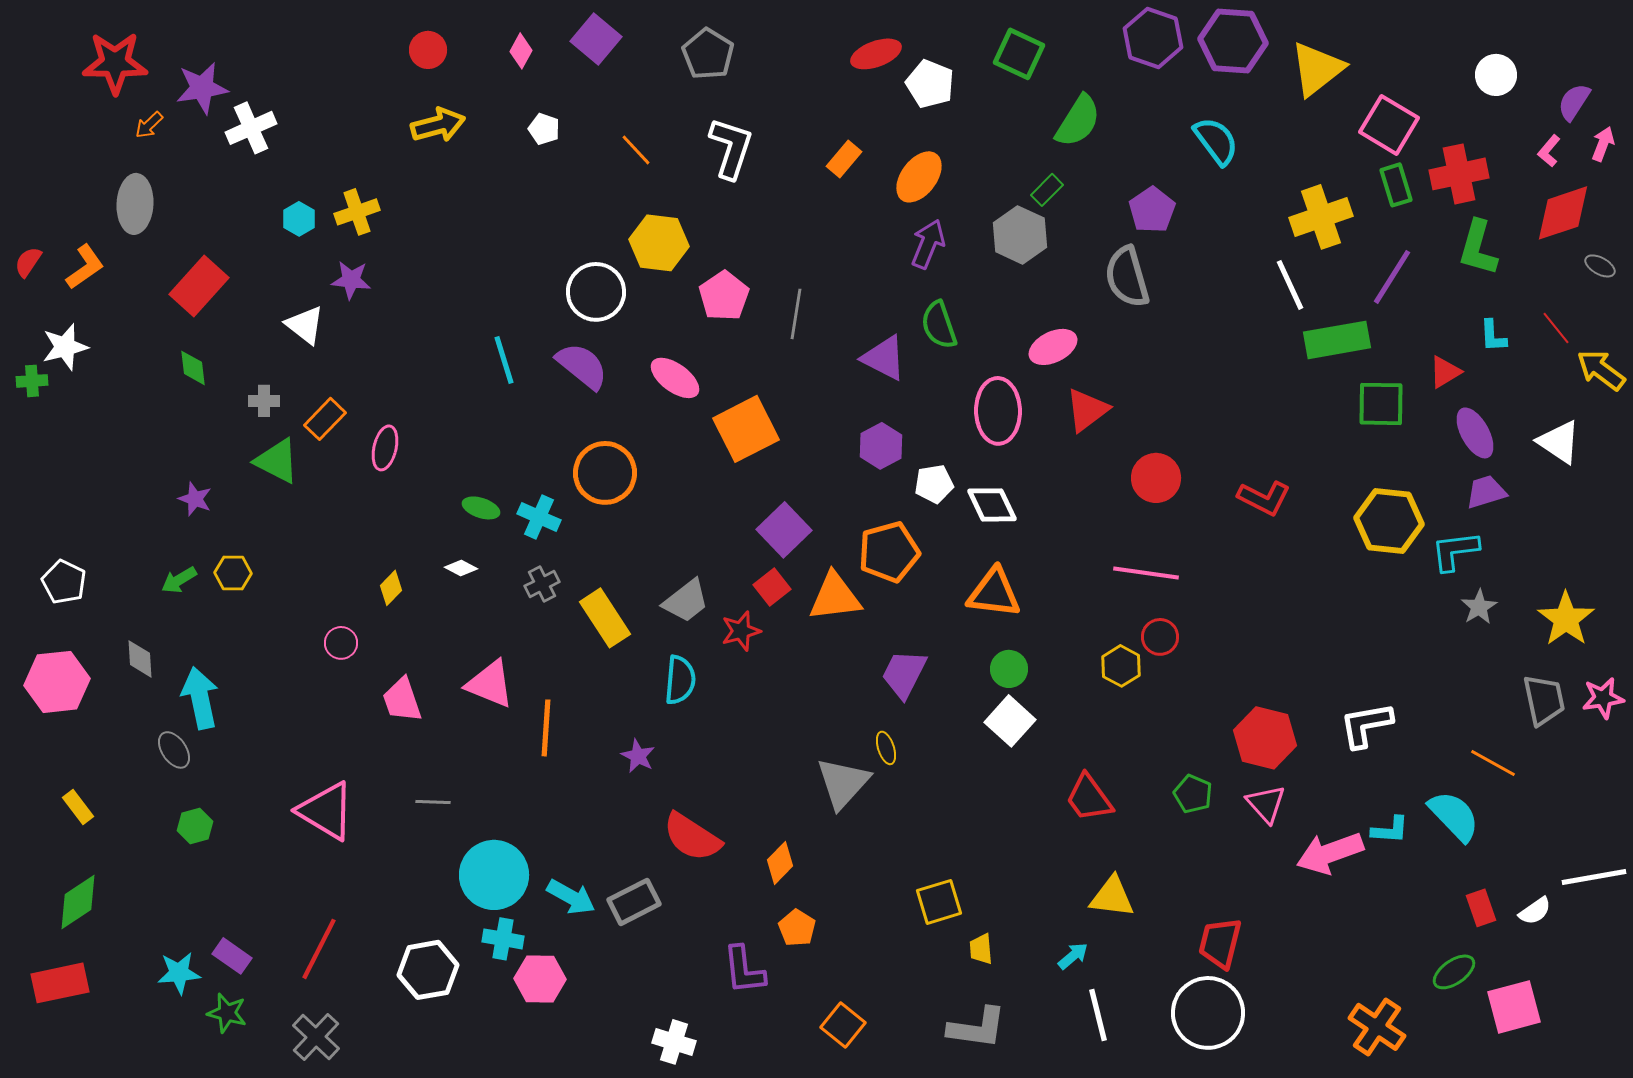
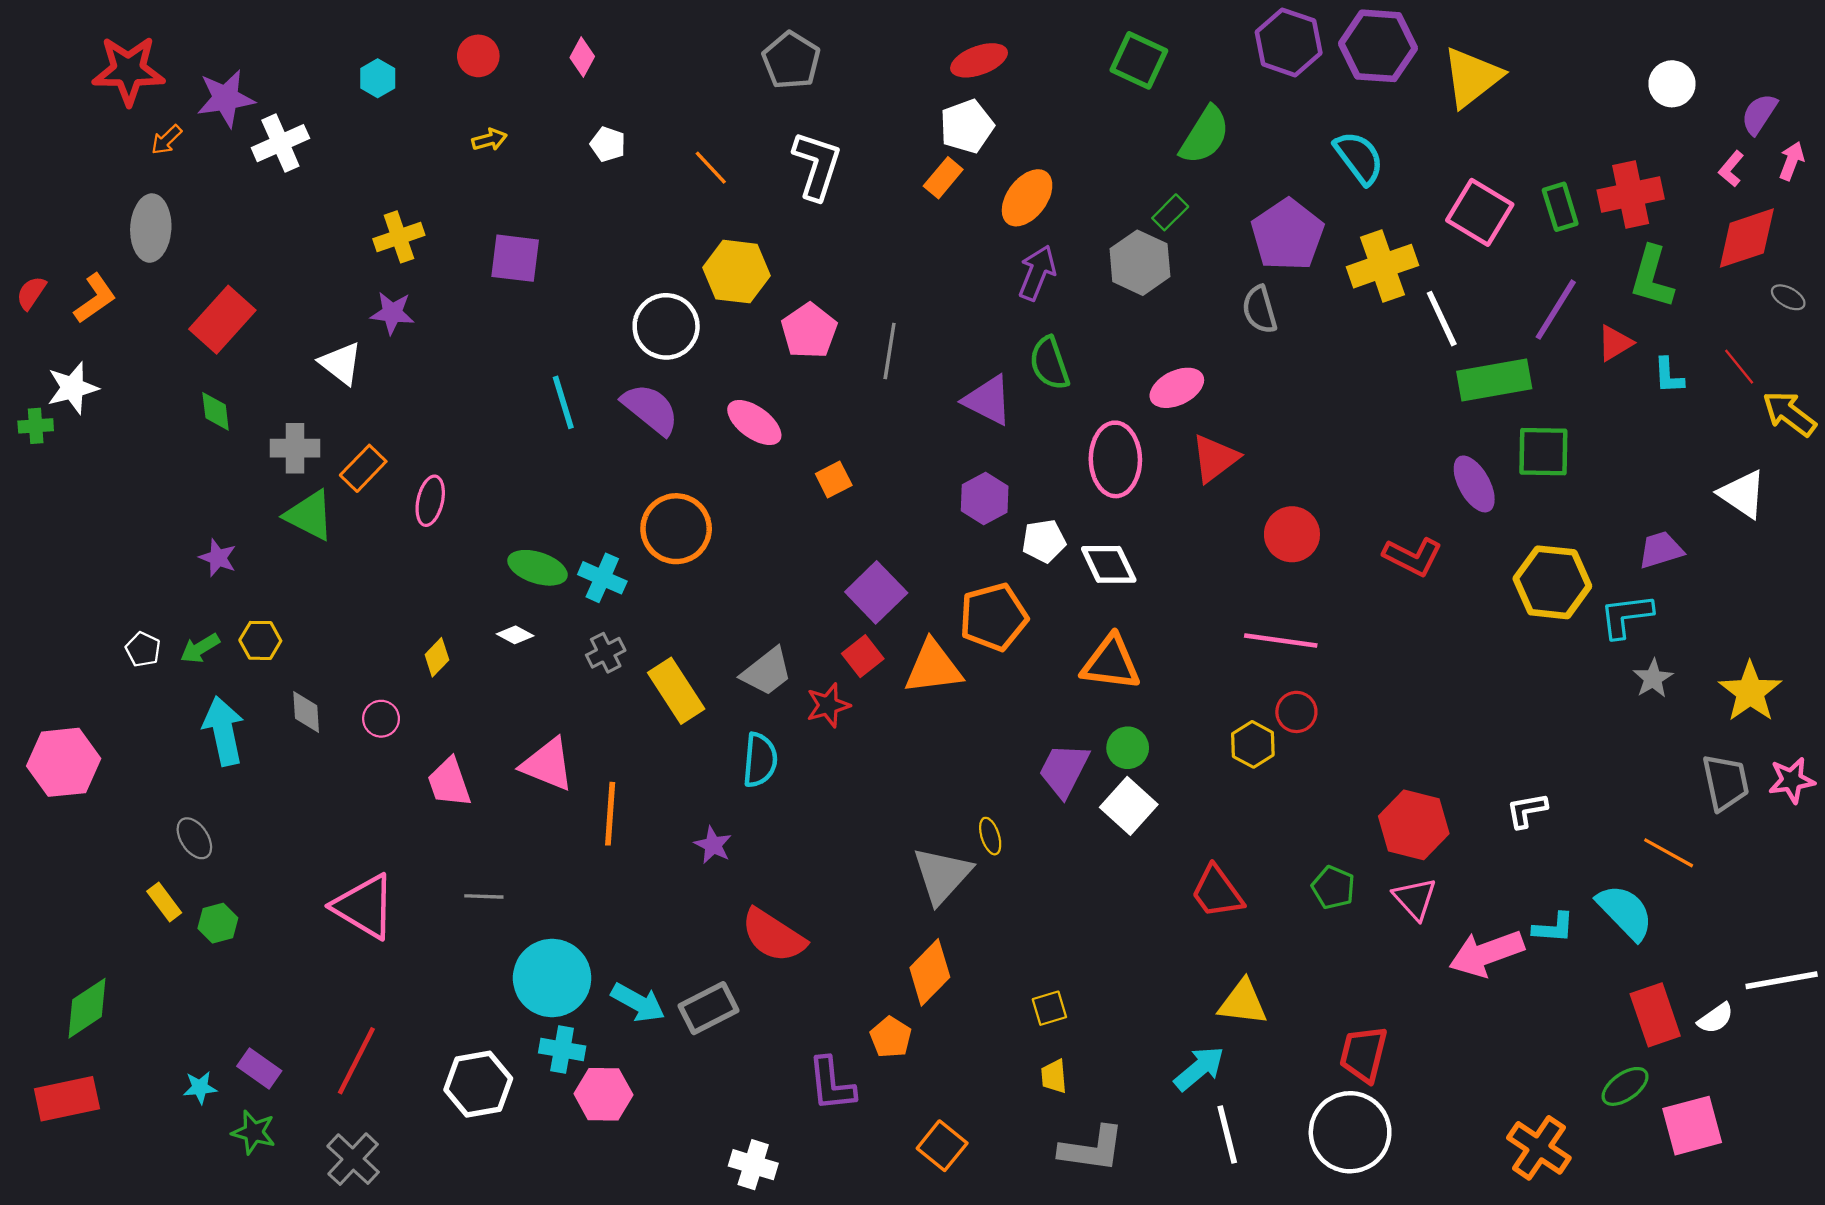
purple square: (596, 39) -> (515, 258), moved, turned -33
white pentagon: (930, 84) -> (967, 126), moved, turned 30
yellow arrow: (438, 125) -> (489, 140), size x0.6
pink square: (1389, 125) -> (1480, 212), moved
purple pentagon: (1152, 210) -> (1287, 235), size x1.4
yellow cross: (1321, 217) -> (1382, 266), moved
cyan hexagon: (299, 219) -> (378, 78), moved
gray semicircle: (1127, 277) -> (1260, 310), size x0.7
red triangle: (1445, 372) -> (1615, 343), moved
gray cross: (264, 401) -> (295, 448), size x1.4
orange square: (746, 429) -> (834, 479), size x0.5
purple ellipse: (1475, 433) -> (1474, 484), moved
green ellipse: (481, 508) -> (538, 568), size x1.4
white pentagon: (64, 582) -> (143, 649), moved, size x0.7
gray diamond: (140, 659) -> (306, 712), moved
purple trapezoid: (904, 674) -> (1064, 770), moved
cyan arrow: (200, 698) -> (223, 731), moved
white L-shape: (1366, 725) -> (1527, 810), size x0.7
yellow rectangle: (78, 807) -> (164, 902), moved
orange diamond: (780, 863) -> (930, 972), moved, size x1.4
yellow square: (939, 902) -> (1049, 1008), size x0.7
red rectangle: (1481, 908) -> (1655, 1015), size x1.5
yellow trapezoid: (981, 949) -> (1054, 1076), moved
cyan arrow: (1073, 956) -> (1199, 1069), size x1.5
cyan star: (179, 973) -> (200, 1088), size x0.7

